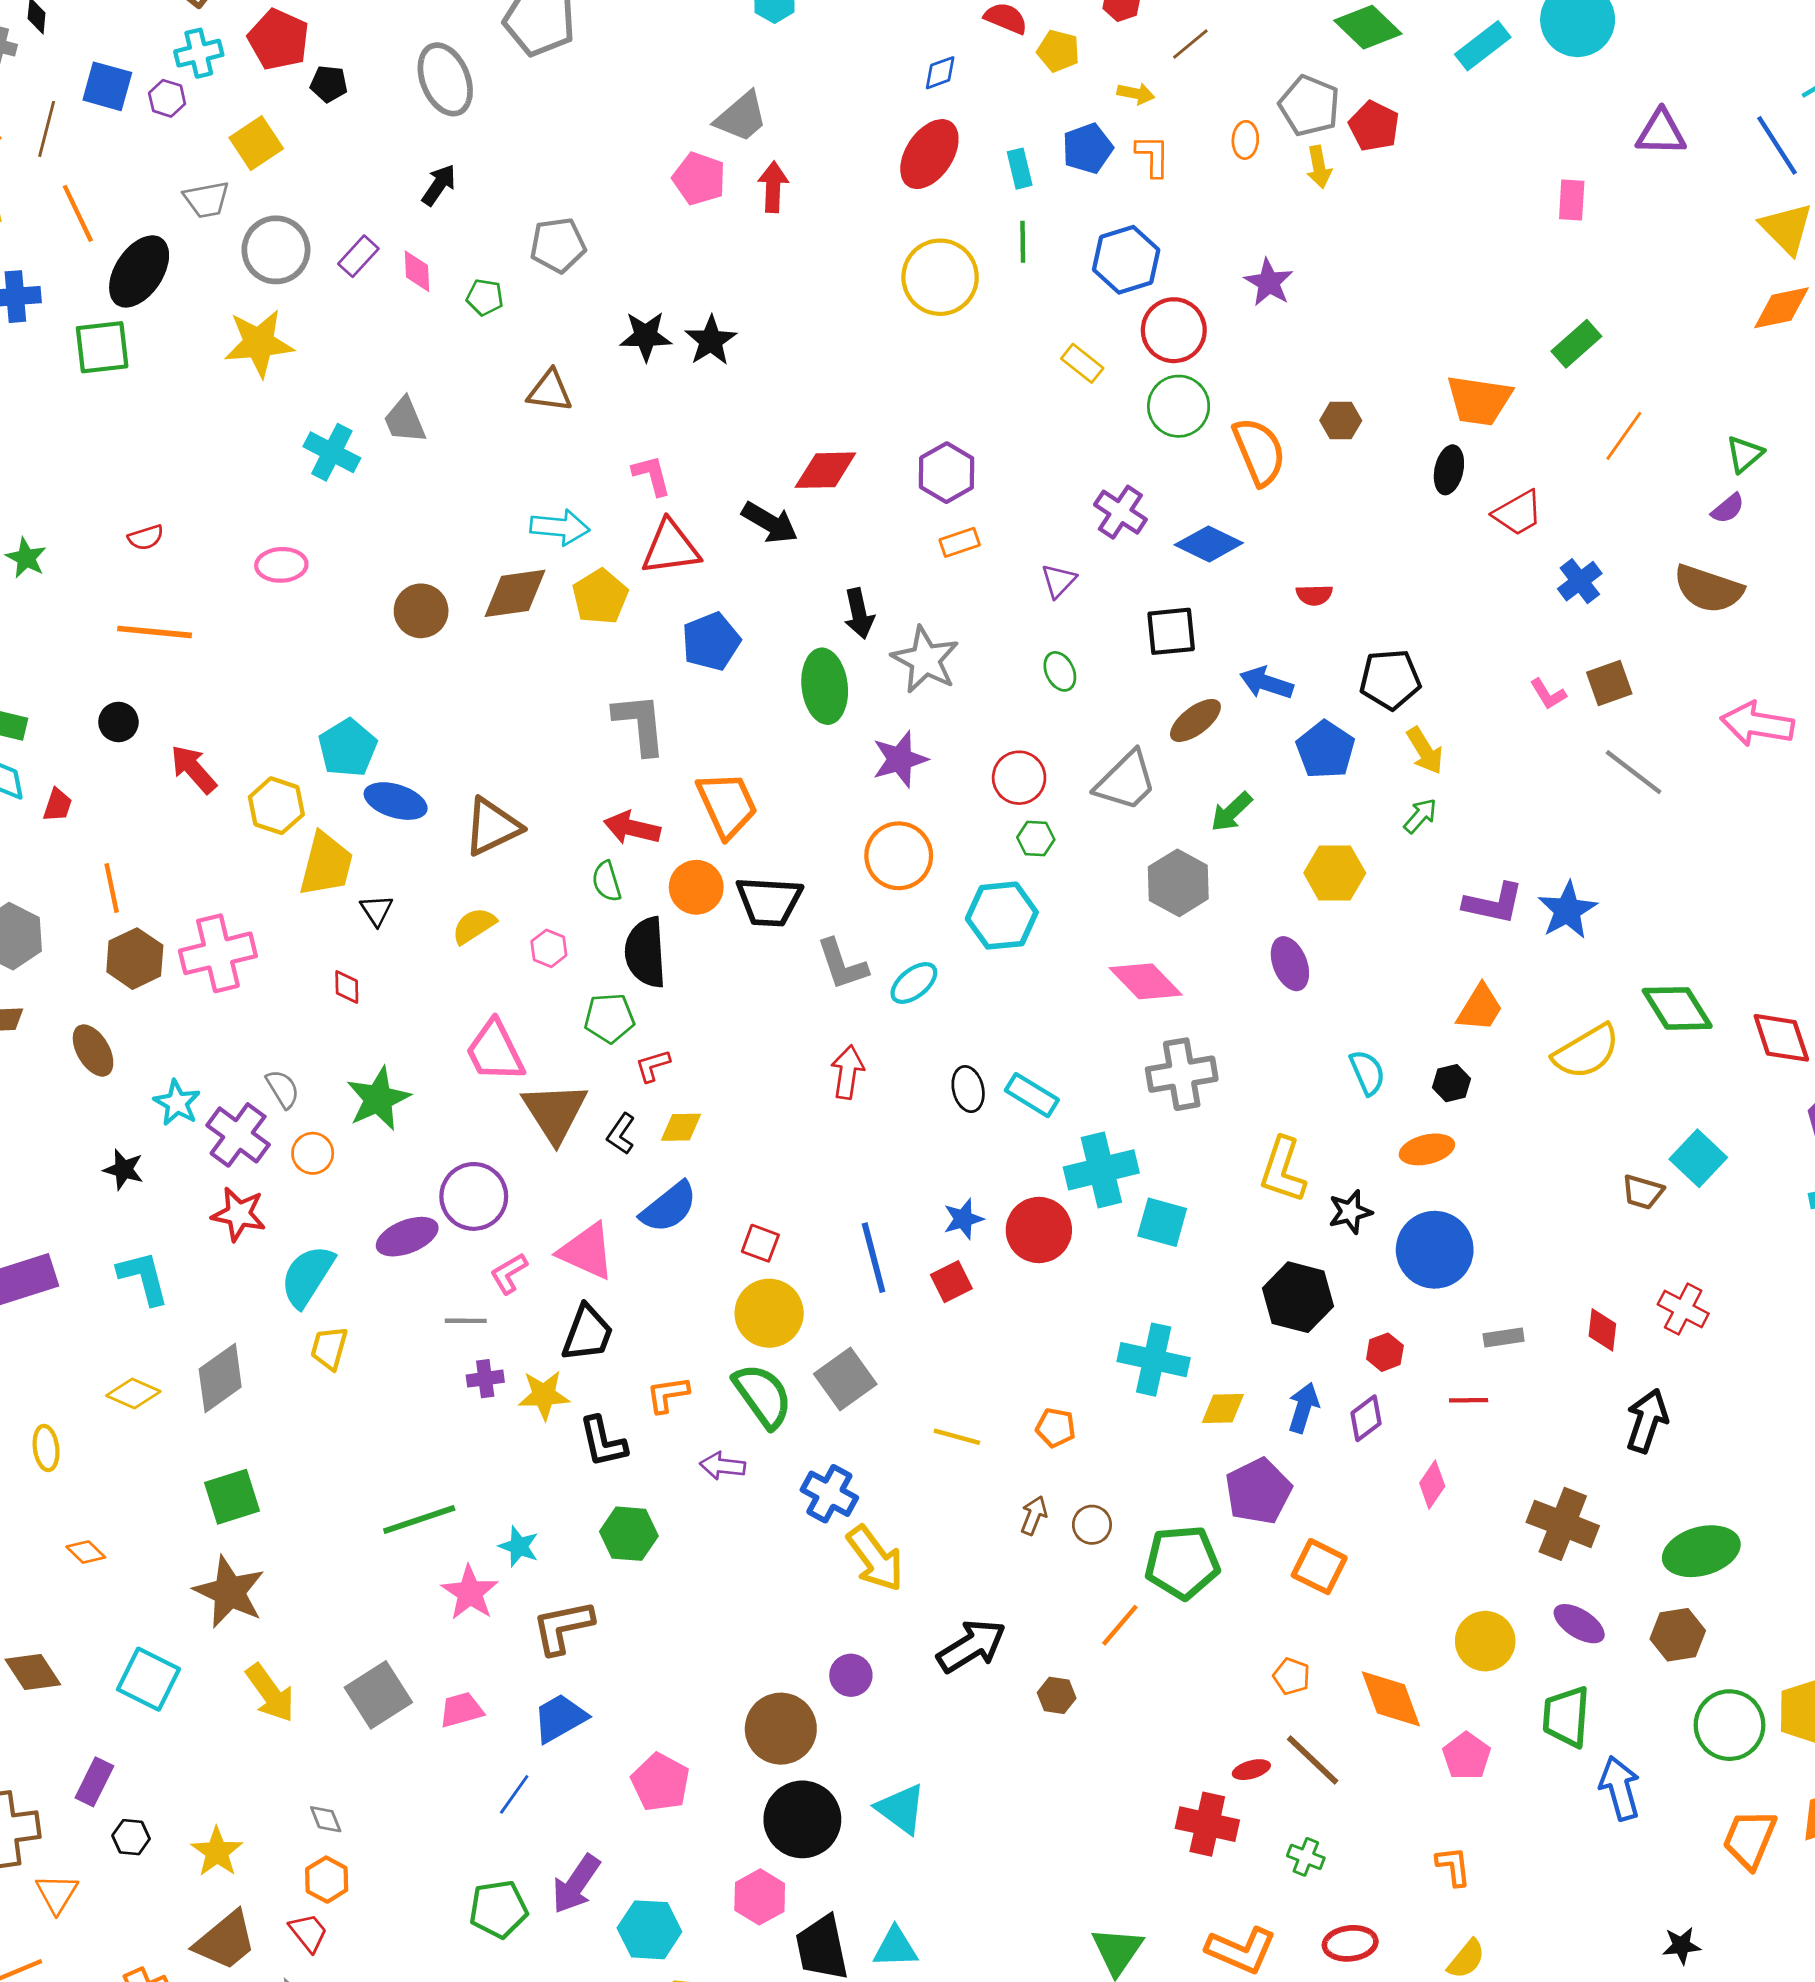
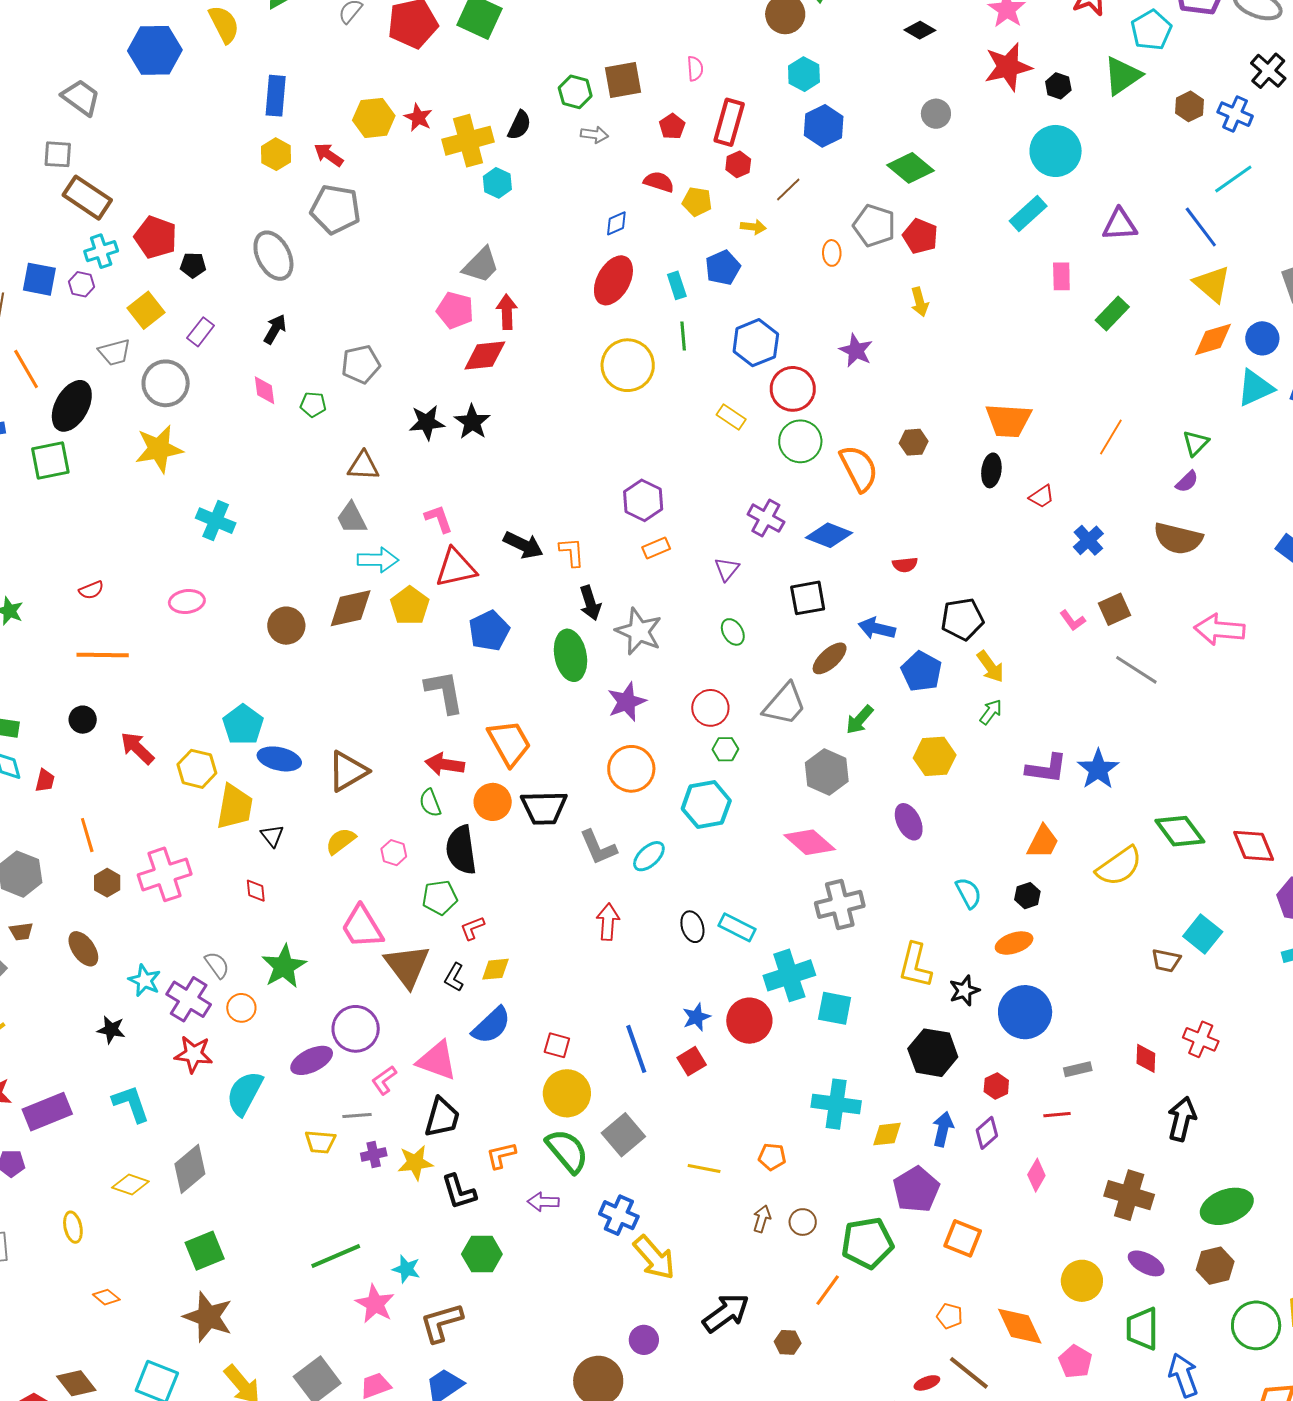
cyan rectangle: (1483, 46) -> (1028, 214), moved
orange L-shape: (1153, 156) -> (572, 552), moved
yellow arrow: (1319, 167) -> (920, 302), moved
purple rectangle: (358, 256) -> (201, 332), moved
green rectangle: (1576, 344) -> (1112, 314), moved
gray trapezoid: (405, 420) -> (352, 518), moved
red diamond: (825, 470) -> (485, 355), moved
red trapezoid: (1518, 513) -> (1042, 497), size x0.7
brown hexagon: (135, 959) -> (107, 883), size x0.7
yellow trapezoid: (329, 1348) -> (320, 1142), moved, turned -96

